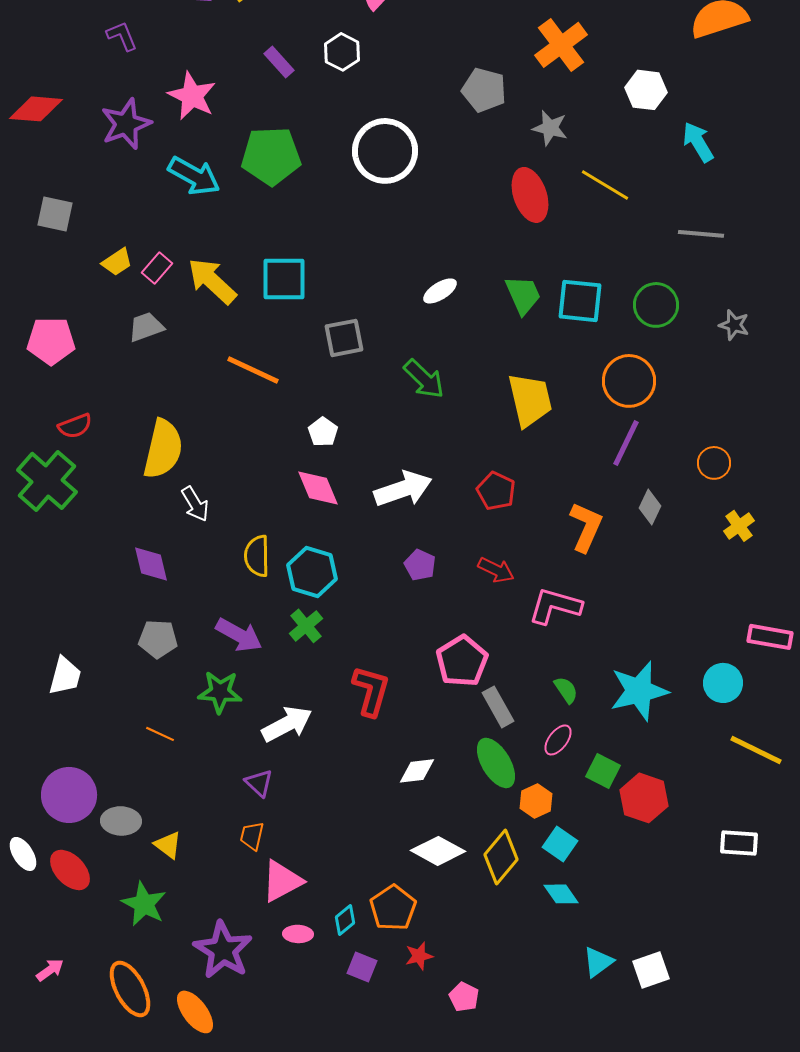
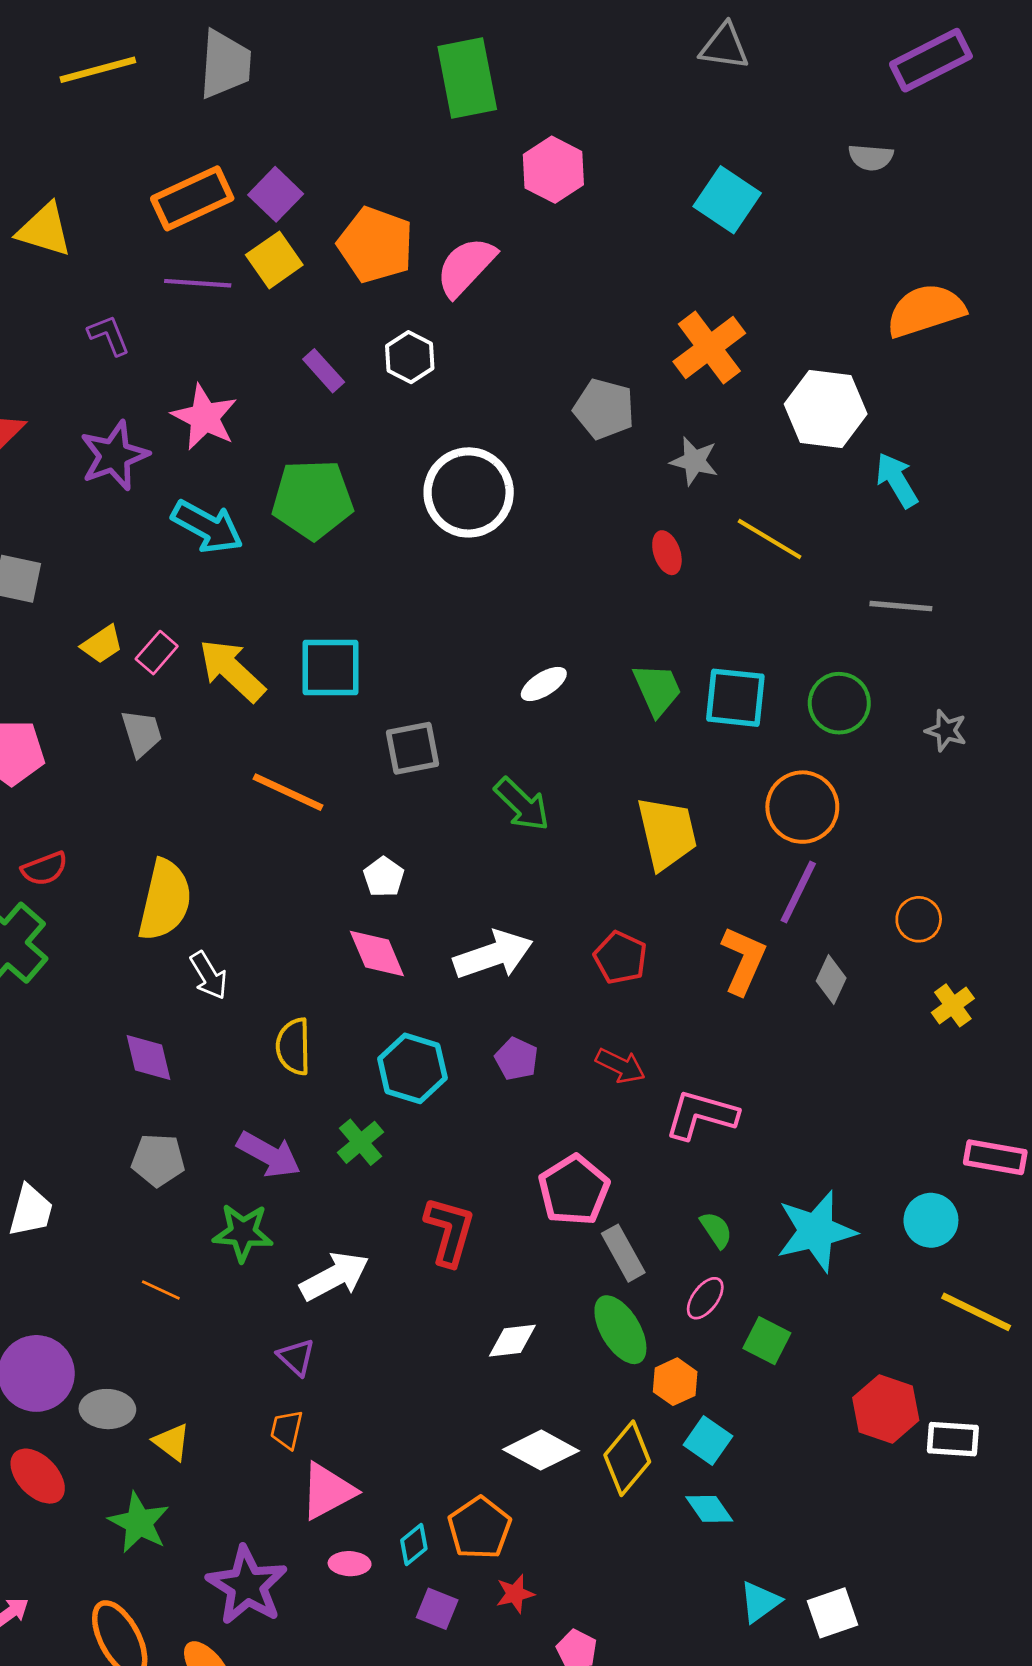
white hexagon: (646, 90) -> (826, 409), size x1.4
red ellipse: (530, 195) -> (667, 553), size x0.6
gray trapezoid: (146, 327) -> (142, 733), turned 93
orange L-shape: (586, 527) -> (744, 960), moved
cyan hexagon: (312, 572) -> (412, 1068), moved
red hexagon: (644, 798) -> (886, 1409), moved

